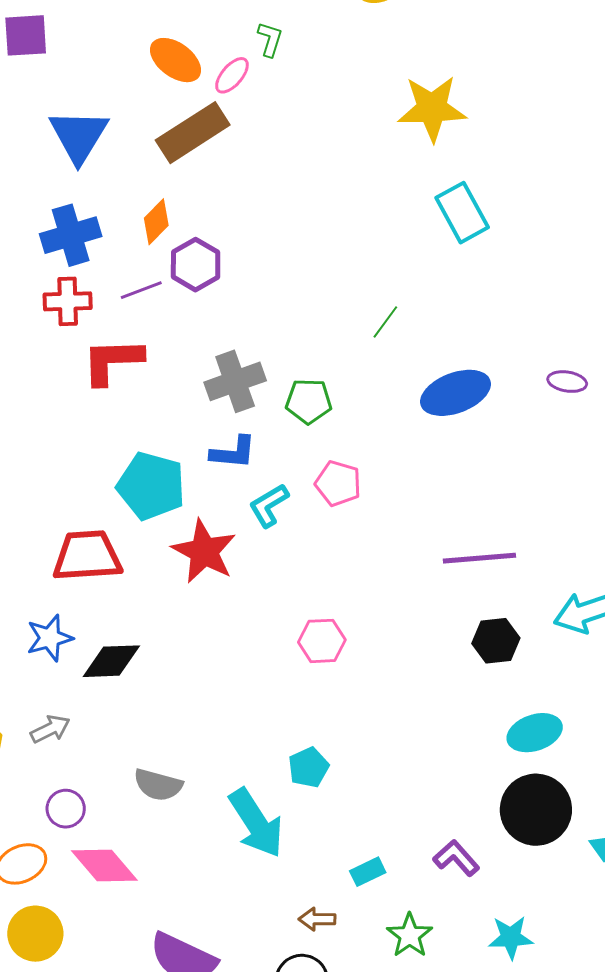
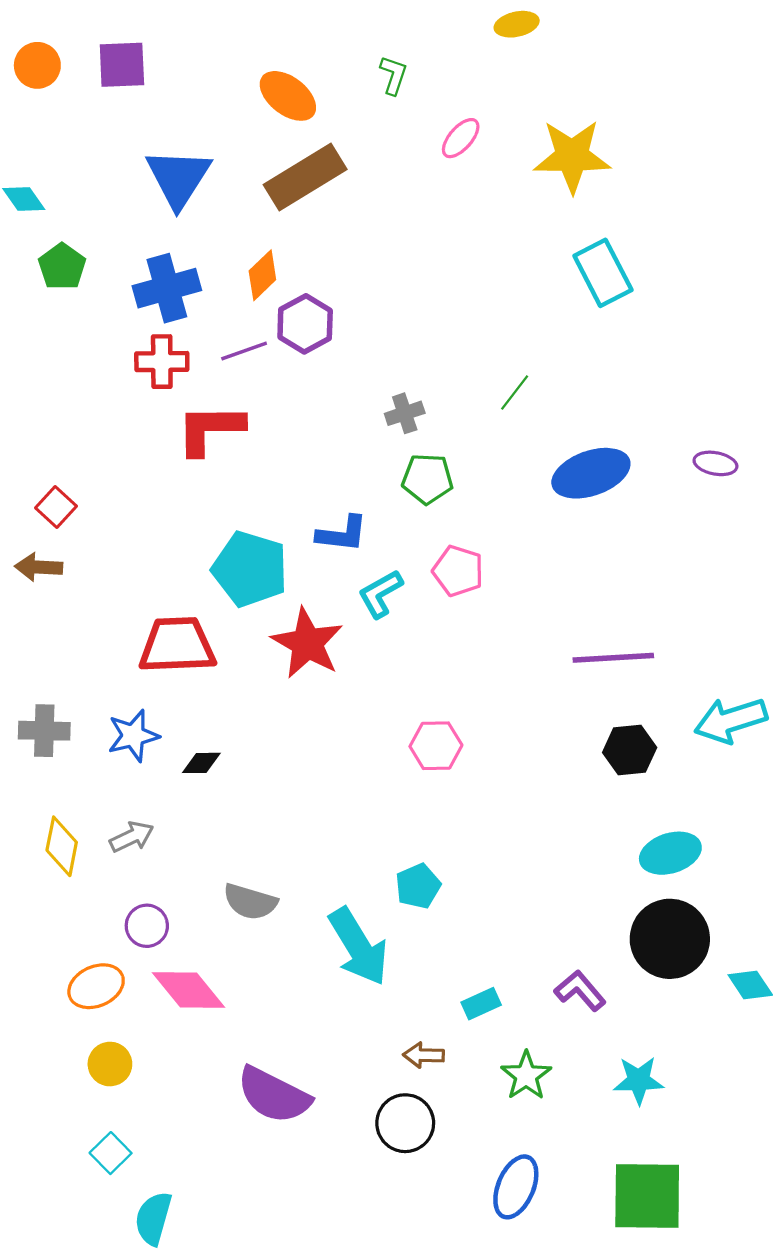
pink ellipse: (232, 75) -> (461, 138), moved
gray cross: (235, 381) -> (405, 413), moved, size x0.6
black diamond: (111, 661) -> (201, 763), size x0.6
yellow circle: (35, 934) -> (110, 1064), size x0.7

